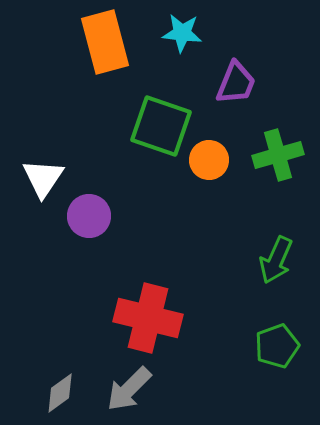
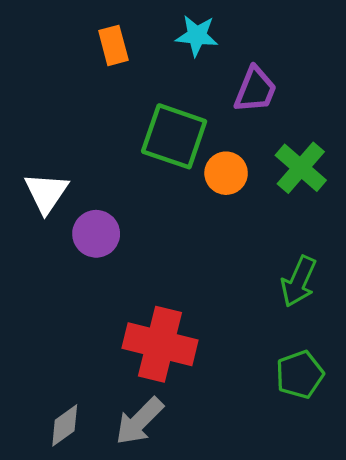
orange rectangle: (105, 42) -> (113, 45), size x0.6
green cross: (278, 155) -> (301, 168), turned -33

